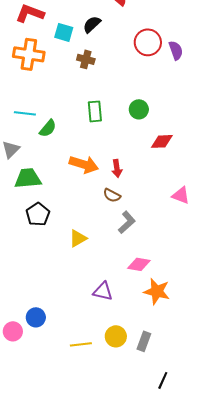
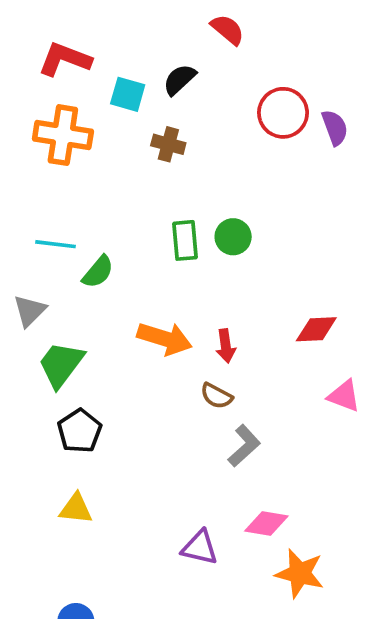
green circle: (139, 109) -> (233, 237), moved
red diamond: (162, 141) -> (316, 329), moved
green trapezoid: (28, 178) -> (61, 364), turned -48
yellow triangle: (78, 238) -> (76, 509), moved, turned 36
purple triangle: (103, 291) -> (200, 548), moved

